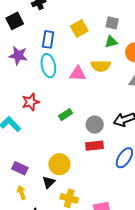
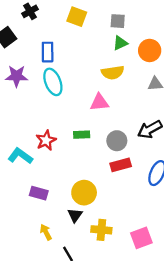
yellow square: (79, 29) -> (77, 17), moved, turned -30
pink triangle: (78, 74) -> (99, 102), moved
red star: (31, 102) -> (46, 140), moved
green rectangle: (66, 115) -> (82, 135), turned 40
purple rectangle: (20, 168) -> (39, 193), moved

